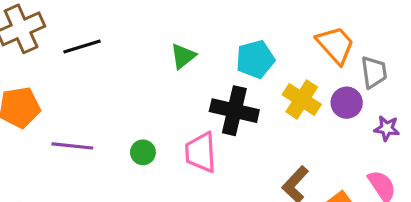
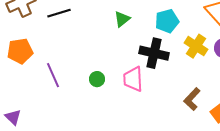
purple line: (72, 146) -> (53, 75), turned 60

